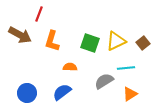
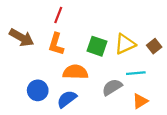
red line: (39, 14) -> (58, 15), moved
orange semicircle: (70, 67) -> (75, 72), size x1.6
blue circle: (27, 93) -> (38, 90), moved

